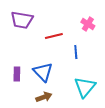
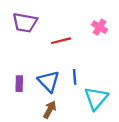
blue line: (76, 52) -> (75, 77), moved
brown arrow: (44, 97) -> (50, 110), turned -42

